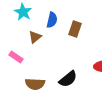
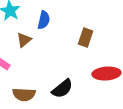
brown rectangle: (75, 29) -> (86, 37), moved

